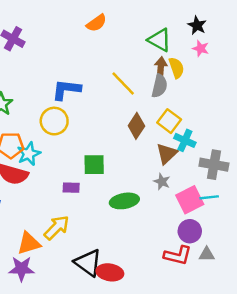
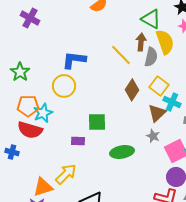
brown arrow: (161, 68) -> (141, 42), moved
yellow semicircle: (176, 68) -> (165, 42), size x1.4

